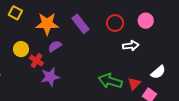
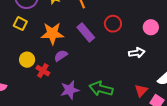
red circle: (115, 23) -> (113, 24), moved
purple star: (50, 77) -> (70, 90), moved
green arrow: (110, 81) -> (101, 89), moved

